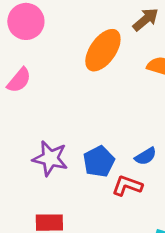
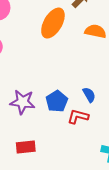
blue semicircle: (146, 156) -> (89, 95), turned -84

